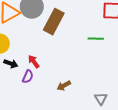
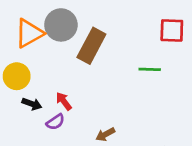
purple semicircle: (28, 77) -> (55, 122), turned 32

